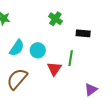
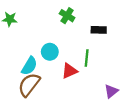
cyan semicircle: (17, 48) -> (29, 66), moved
red triangle: (54, 69) -> (69, 71), turned 35

